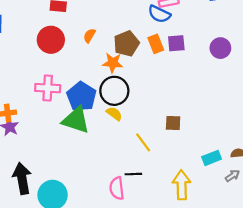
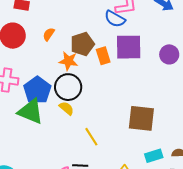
purple square: (176, 43) -> (129, 47), size x1.6
orange rectangle: (156, 44) -> (103, 56), moved
brown square: (173, 123) -> (141, 118), moved, size x1.8

